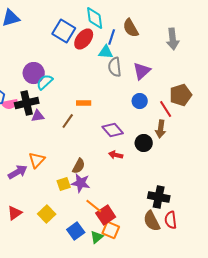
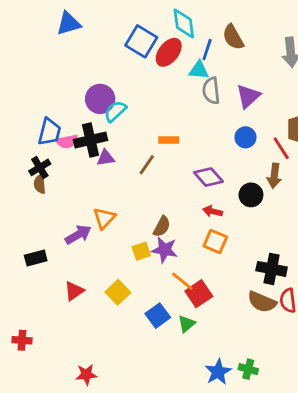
brown semicircle: (152, 221) -> (262, 302), turned -40
orange square: (111, 230) -> (215, 242), moved

